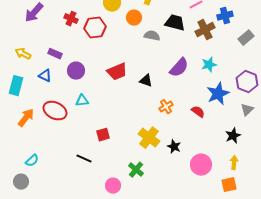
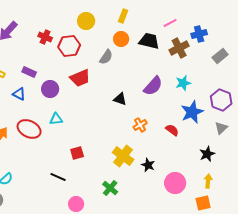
orange circle: (134, 18) -> (121, 39), moved
gray semicircle: (152, 36) -> (106, 57), moved, turned 112
red trapezoid: (117, 72) -> (80, 78), moved
pink circle: (113, 186) -> (76, 204), moved

